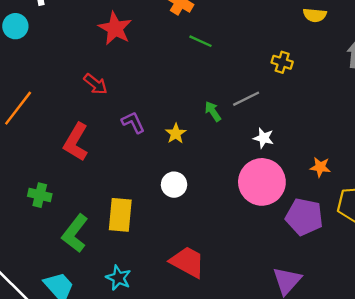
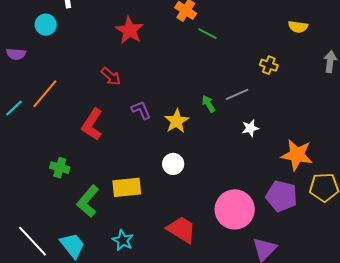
green line: (200, 41) -> (207, 34), moved
yellow star: (176, 134) -> (177, 121), size x1.4
white star: (264, 138) -> (250, 128), turned -30
orange star: (320, 167) -> (297, 155), size x1.8
pink circle: (262, 182) -> (235, 209), moved
yellow rectangle: (120, 215) -> (127, 187), turned 76

